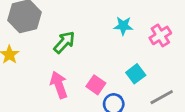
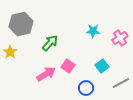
pink arrow: (59, 85) -> (46, 74), turned 78
pink square: (96, 85) -> (68, 66), moved

